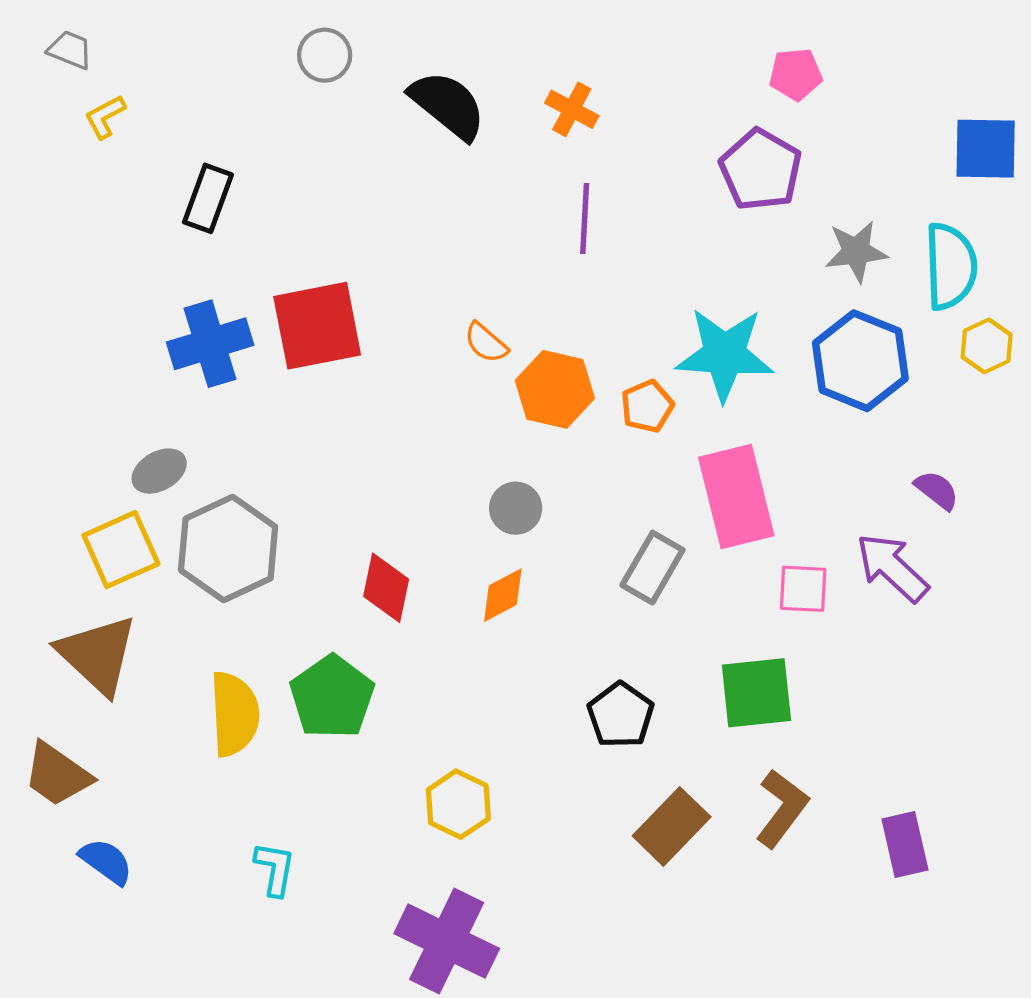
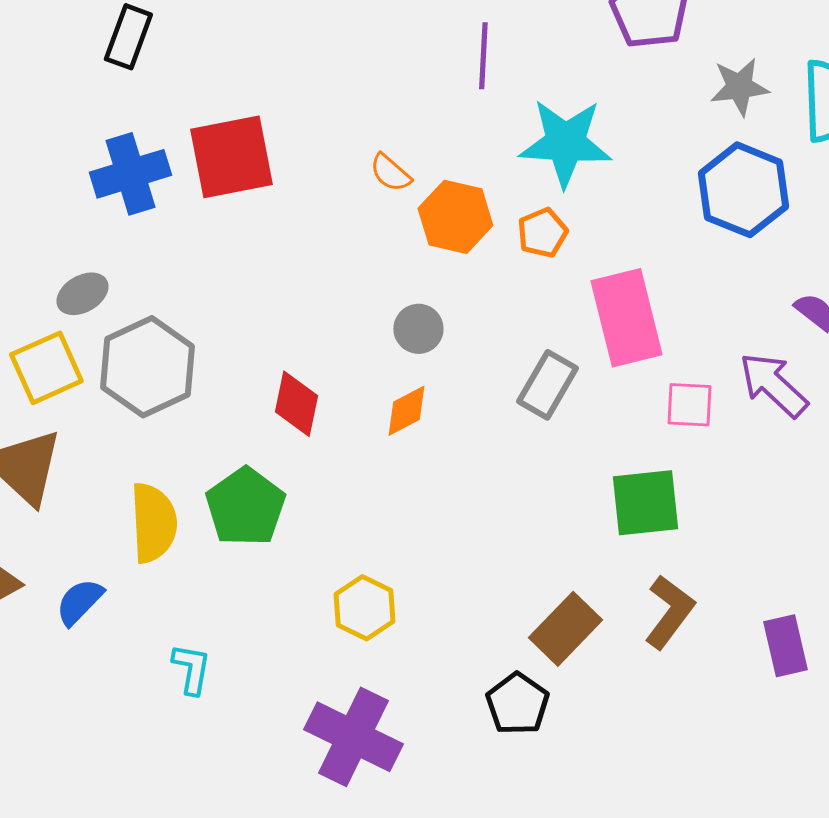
cyan star: (725, 354) -> (565, 143), moved
black pentagon: (621, 715) -> (517, 704), moved
blue semicircle: (106, 861) -> (79, 602), moved, turned -82

